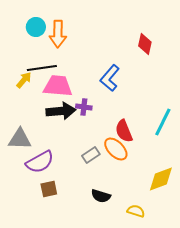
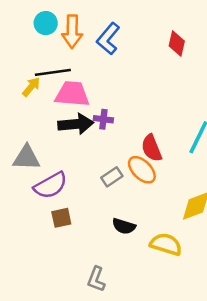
blue L-shape: (110, 78) -> (108, 39), moved
yellow semicircle: (136, 211) -> (166, 244), size x1.5

